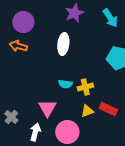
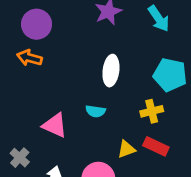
white ellipse: (63, 44) -> (111, 71), moved
yellow cross: (85, 87) -> (152, 111), moved
pink triangle: (47, 108) -> (55, 125), moved, turned -36

